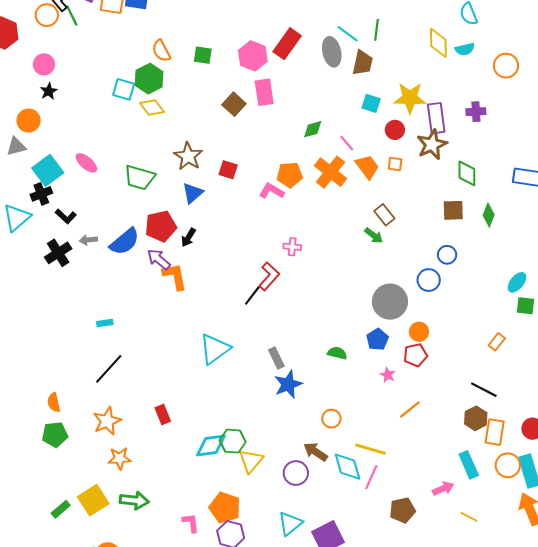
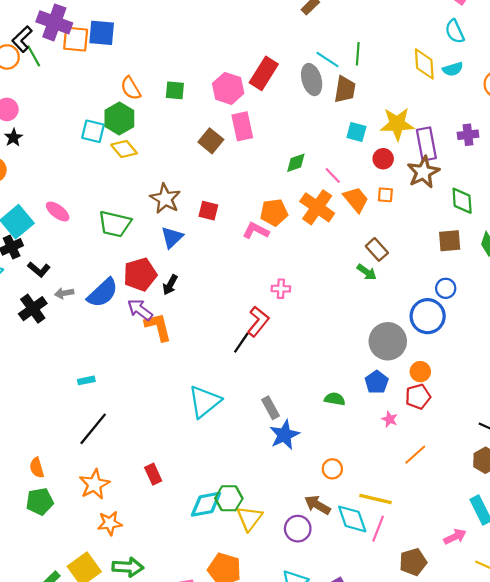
blue circle: (429, 280) -> (428, 316), size x1.4

